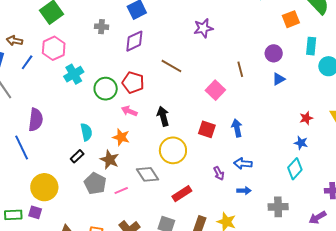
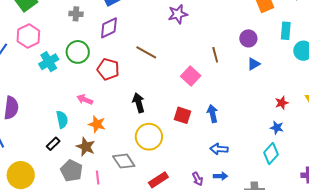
green circle: (106, 89) -> (78, 52), moved
pink arrow: (129, 111) -> (85, 99), moved
purple arrow: (219, 173) -> (198, 179), moved
pink line: (121, 191) -> (98, 177), turned -72

